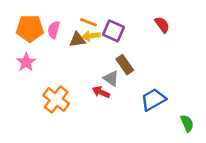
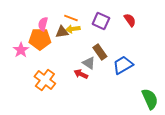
orange pentagon: (30, 28) -> (40, 39), moved
purple square: (113, 31) -> (101, 21), moved
blue trapezoid: (153, 100) -> (123, 65), moved
green semicircle: (187, 123) -> (150, 99), size x1.5

